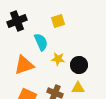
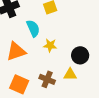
black circle: (79, 65) -> (80, 55), moved

